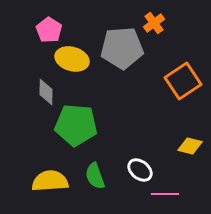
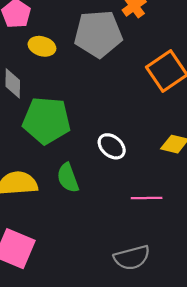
yellow ellipse: (72, 59) -> (42, 46), size x0.7
white ellipse: (140, 170) -> (112, 146), moved

